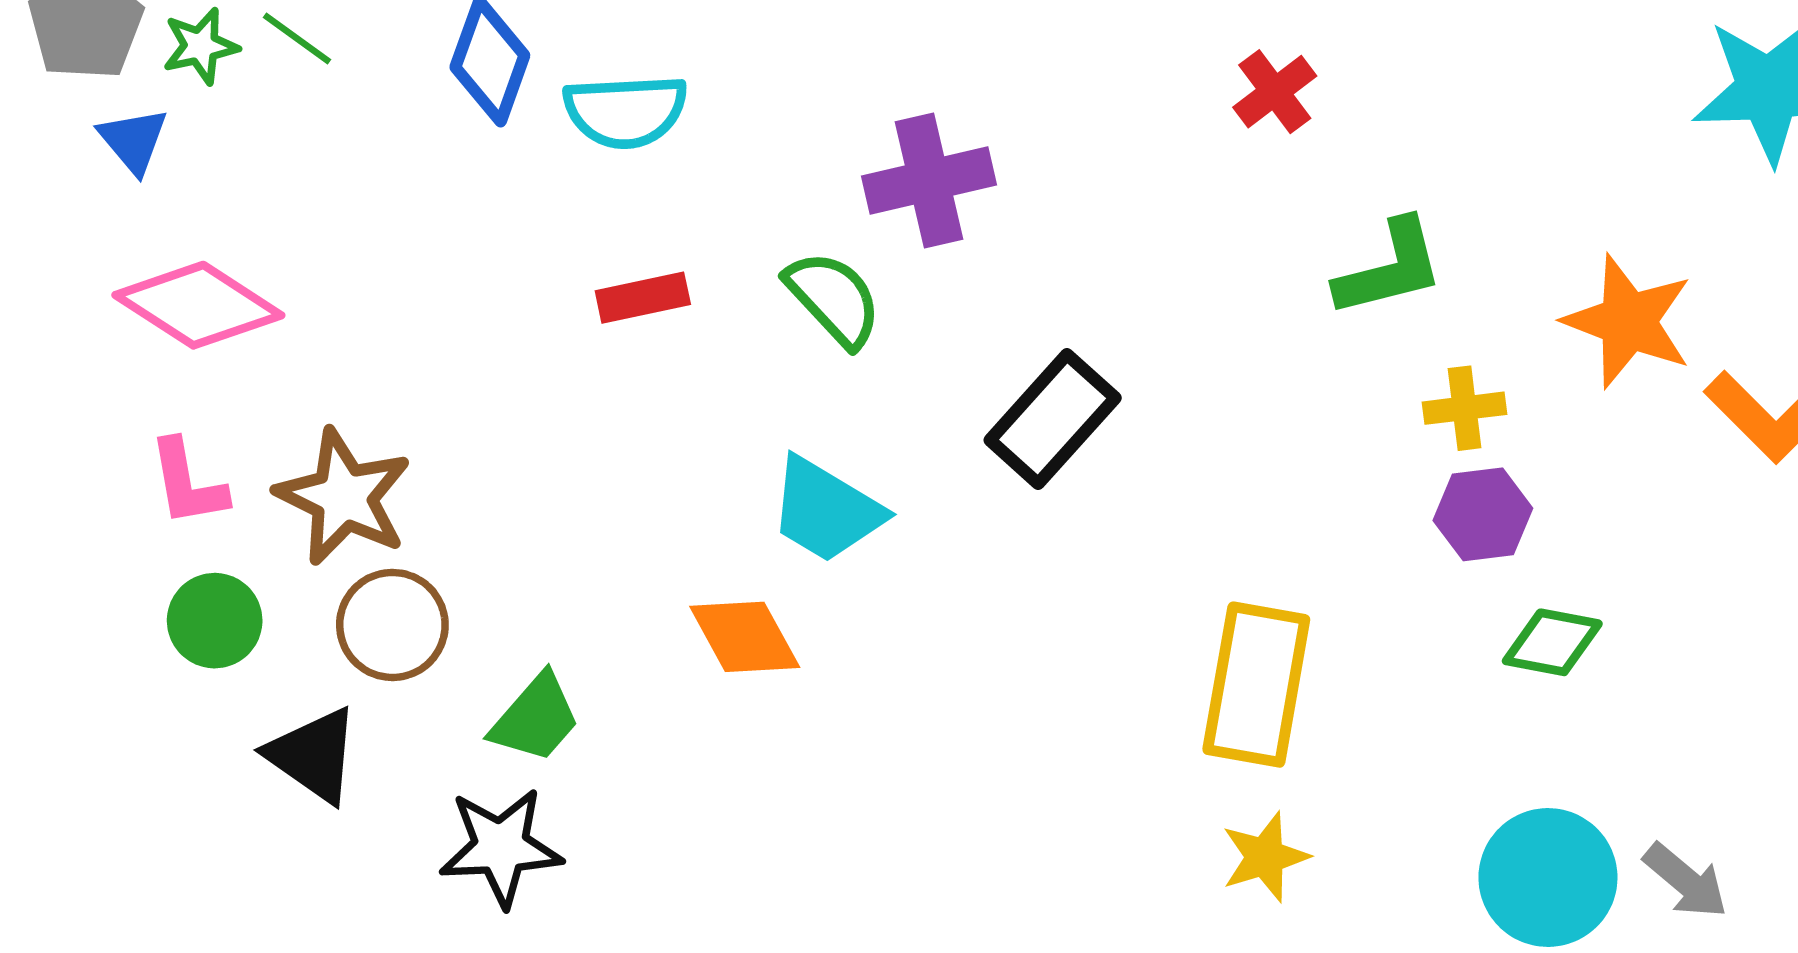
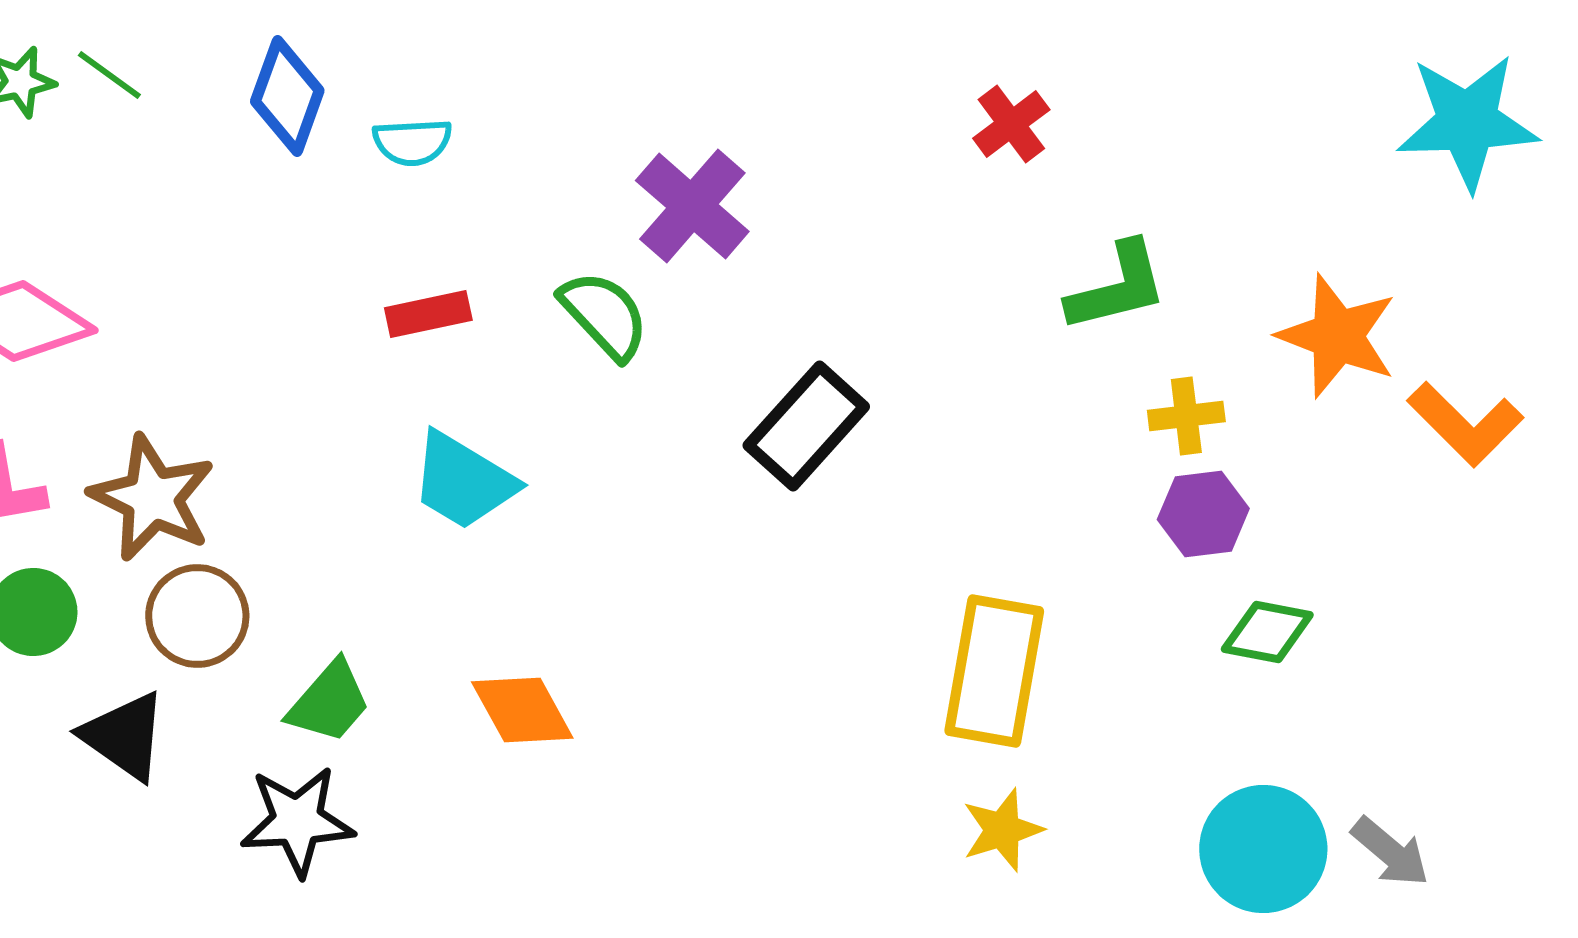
cyan semicircle: (625, 111) -> (412, 142), size x0.7
purple cross: (929, 181) -> (692, 206), turned -36
cyan trapezoid: (826, 510) -> (463, 481), moved
orange diamond: (745, 637) -> (522, 710), moved

